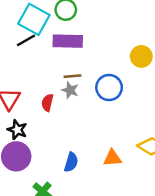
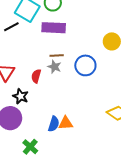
black line: (26, 40) -> (11, 27), moved
black star: (17, 130) -> (21, 96), moved
orange triangle: (112, 158) -> (66, 123), moved

